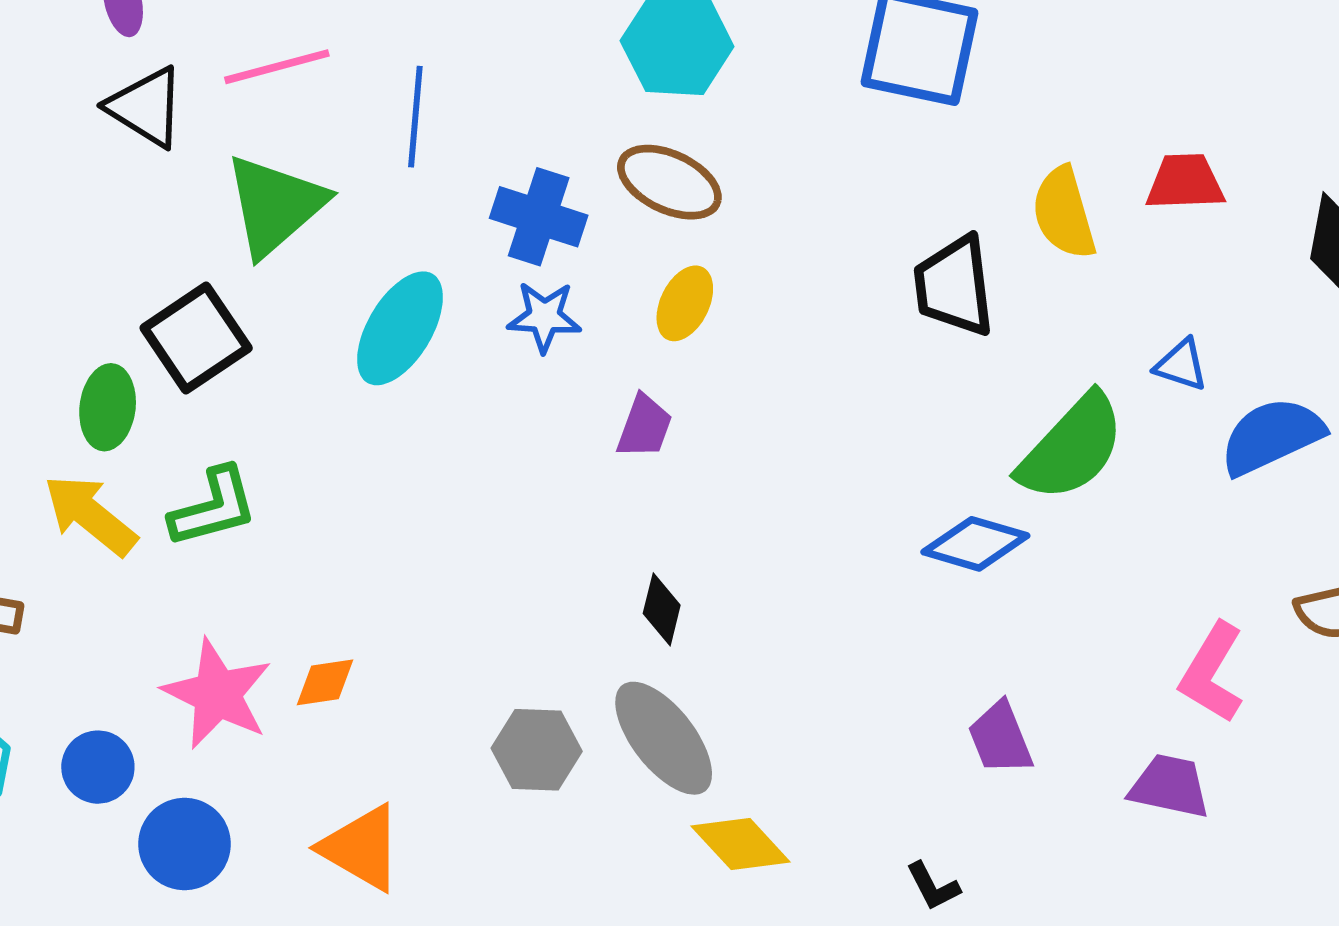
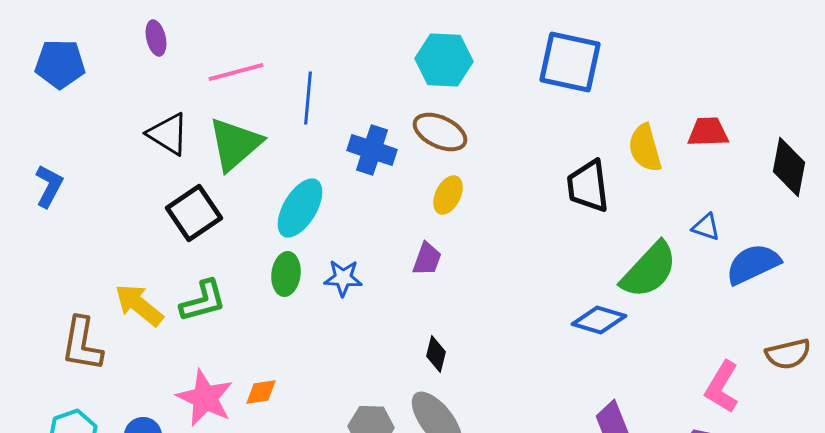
black triangle: (146, 107) -> (168, 134), moved
blue star: (544, 317) -> (343, 278), moved
green ellipse: (108, 407) -> (286, 274), moved

